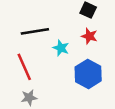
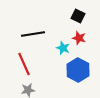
cyan star: (61, 48) -> (63, 48), moved

